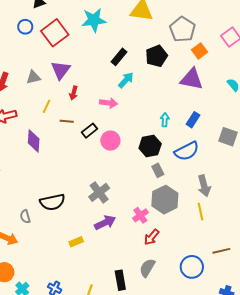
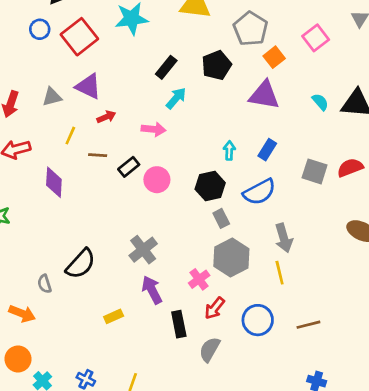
purple triangle: (61, 70) -> (88, 86), turned -40
red arrow: (74, 93) -> (106, 117), turned -128
black semicircle: (52, 202) -> (81, 264), turned -35
purple arrow: (105, 223) -> (152, 290), turned -90
blue circle: (192, 267) -> (258, 320), moved
black rectangle: (120, 280) -> (179, 324), moved

